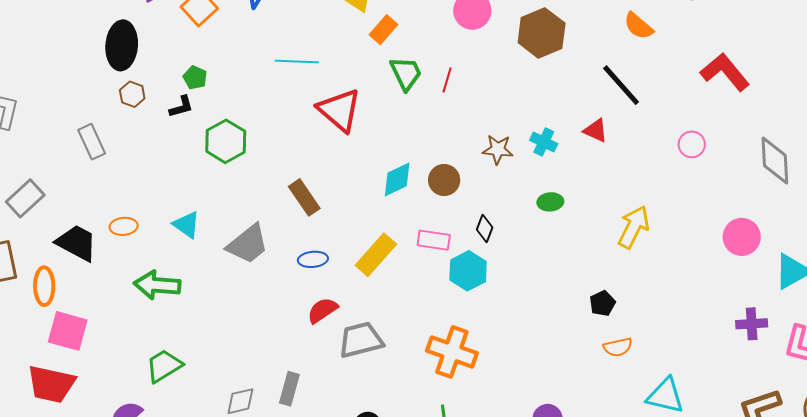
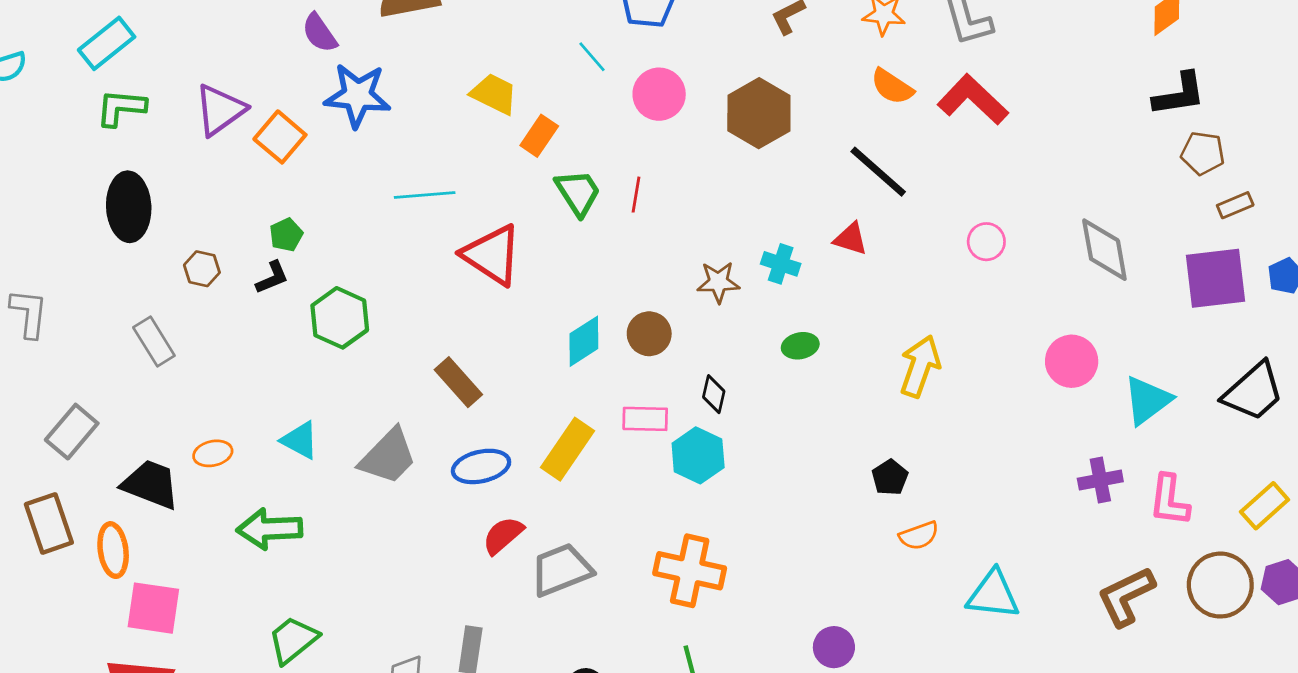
black ellipse: (122, 45) -> (129, 207), moved
red L-shape: (725, 72) -> (973, 100), moved
green pentagon: (195, 78) -> (286, 235), turned 30
blue ellipse: (313, 259) -> (481, 466), size x1.4

